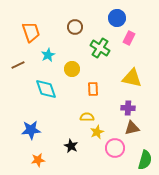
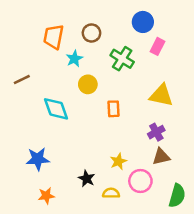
orange trapezoid: (31, 32) -> (54, 37), moved, turned -150
cyan star: (48, 55) -> (74, 59), moved
purple cross: (128, 108) -> (156, 132), turned -32
yellow semicircle: (87, 117) -> (111, 193), moved

